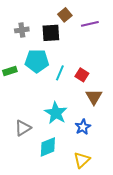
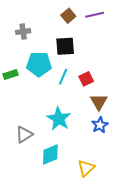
purple line: (90, 24) -> (95, 15), moved
black square: (51, 33) -> (65, 46), moved
red square: (82, 75) -> (86, 79), turned 32
blue star: (83, 127) -> (100, 125), moved

